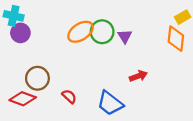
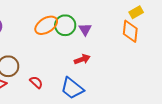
red arrow: (138, 76) -> (82, 59), moved

